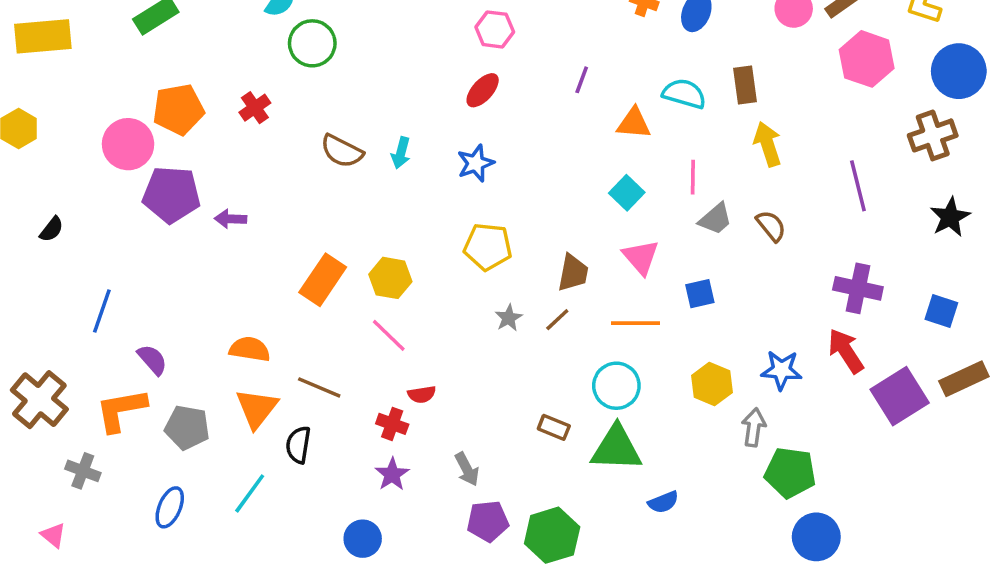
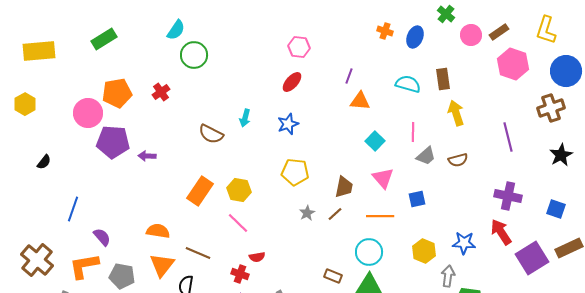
orange triangle: (634, 123) -> (360, 101), moved
brown semicircle: (342, 151) -> (211, 134), moved
brown semicircle: (771, 226) -> (458, 160), turned 114

